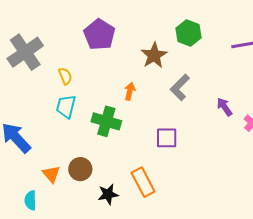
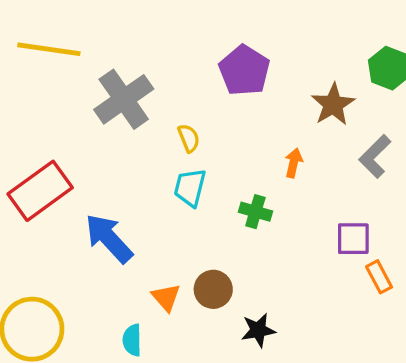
green cross: (106, 121) -> (255, 212), size x0.7
orange rectangle: (143, 182) -> (379, 277), moved, size x0.7

